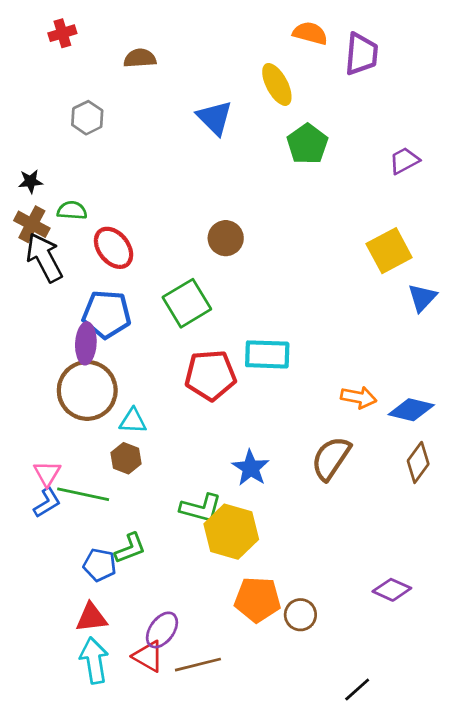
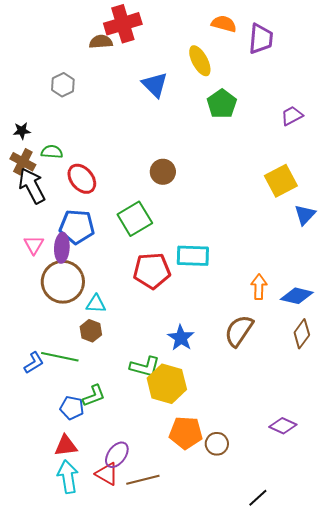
red cross: (62, 33) -> (123, 24), moved, size x1.8
orange arrow: (359, 397) -> (259, 287), turned -100
pink triangle: (47, 474) -> (34, 245), moved

